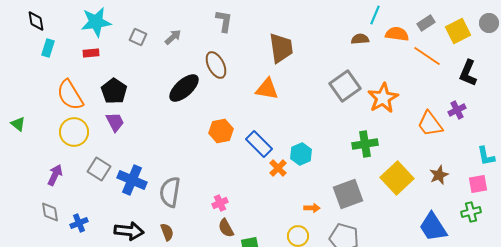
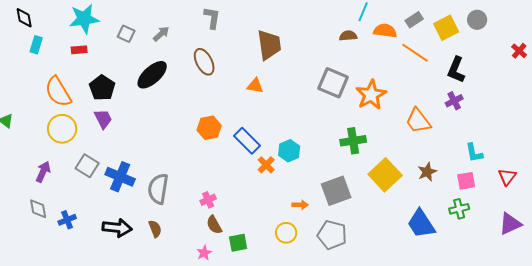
gray square: (345, 86) -> (333, 83), turned -32
black ellipse: (184, 88) -> (152, 75), moved
orange triangle: (267, 89) -> (255, 86), size x0.7
purple cross: (457, 110) -> (454, 101), moved

